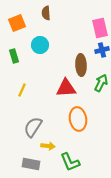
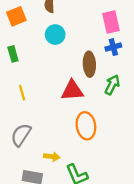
cyan circle: (40, 45) -> (55, 35), moved
yellow line: (22, 90) -> (22, 93), turned -40
gray semicircle: (33, 127) -> (21, 135), moved

